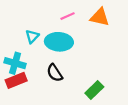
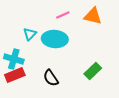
black semicircle: (55, 73) -> (51, 78), moved
green rectangle: (94, 90) -> (93, 71), moved

